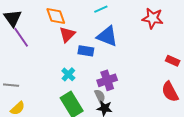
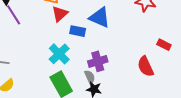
cyan cross: (68, 74) -> (59, 54), size x1.5
red semicircle: (170, 92) -> (146, 66), moved

